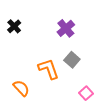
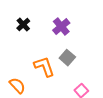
black cross: (14, 26) -> (23, 25), moved

